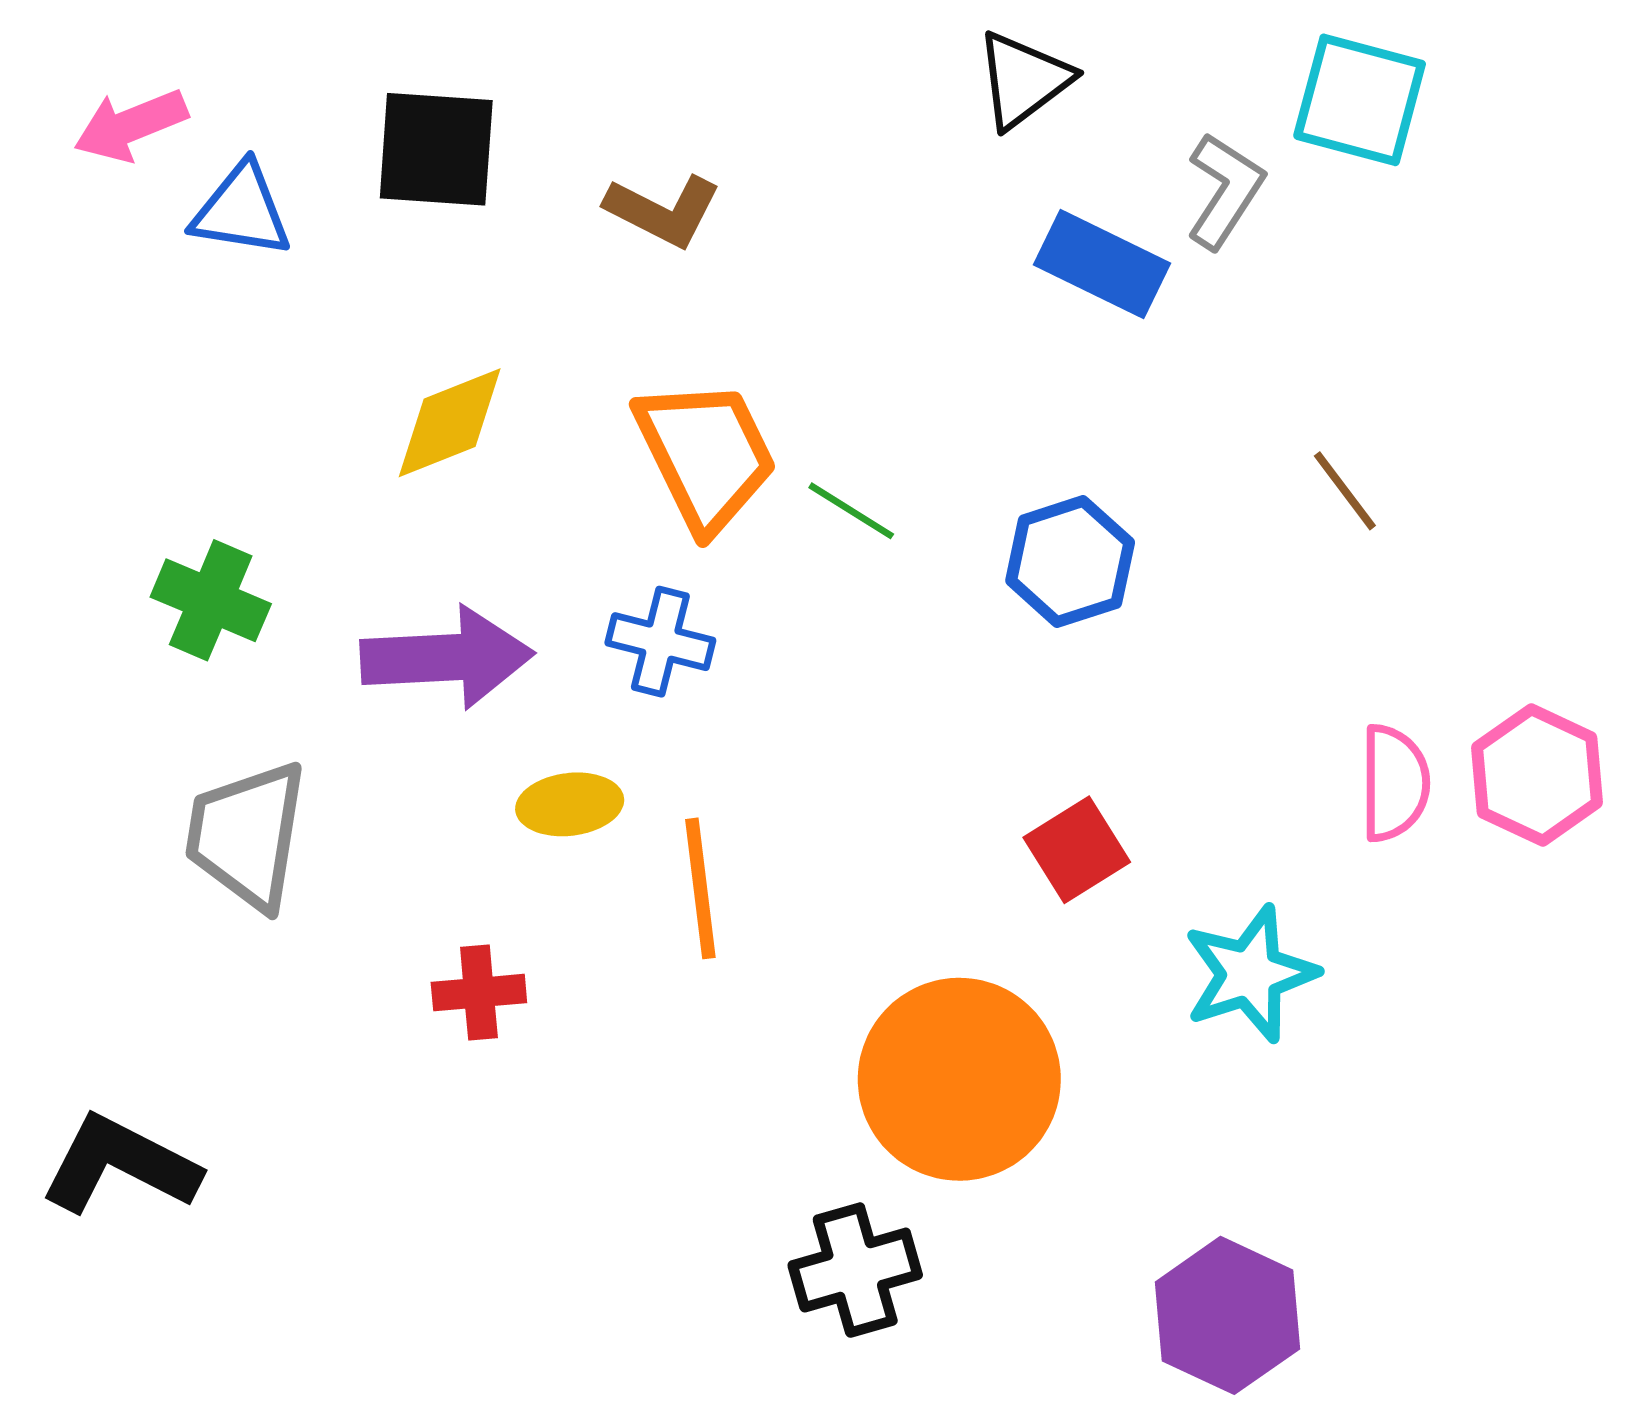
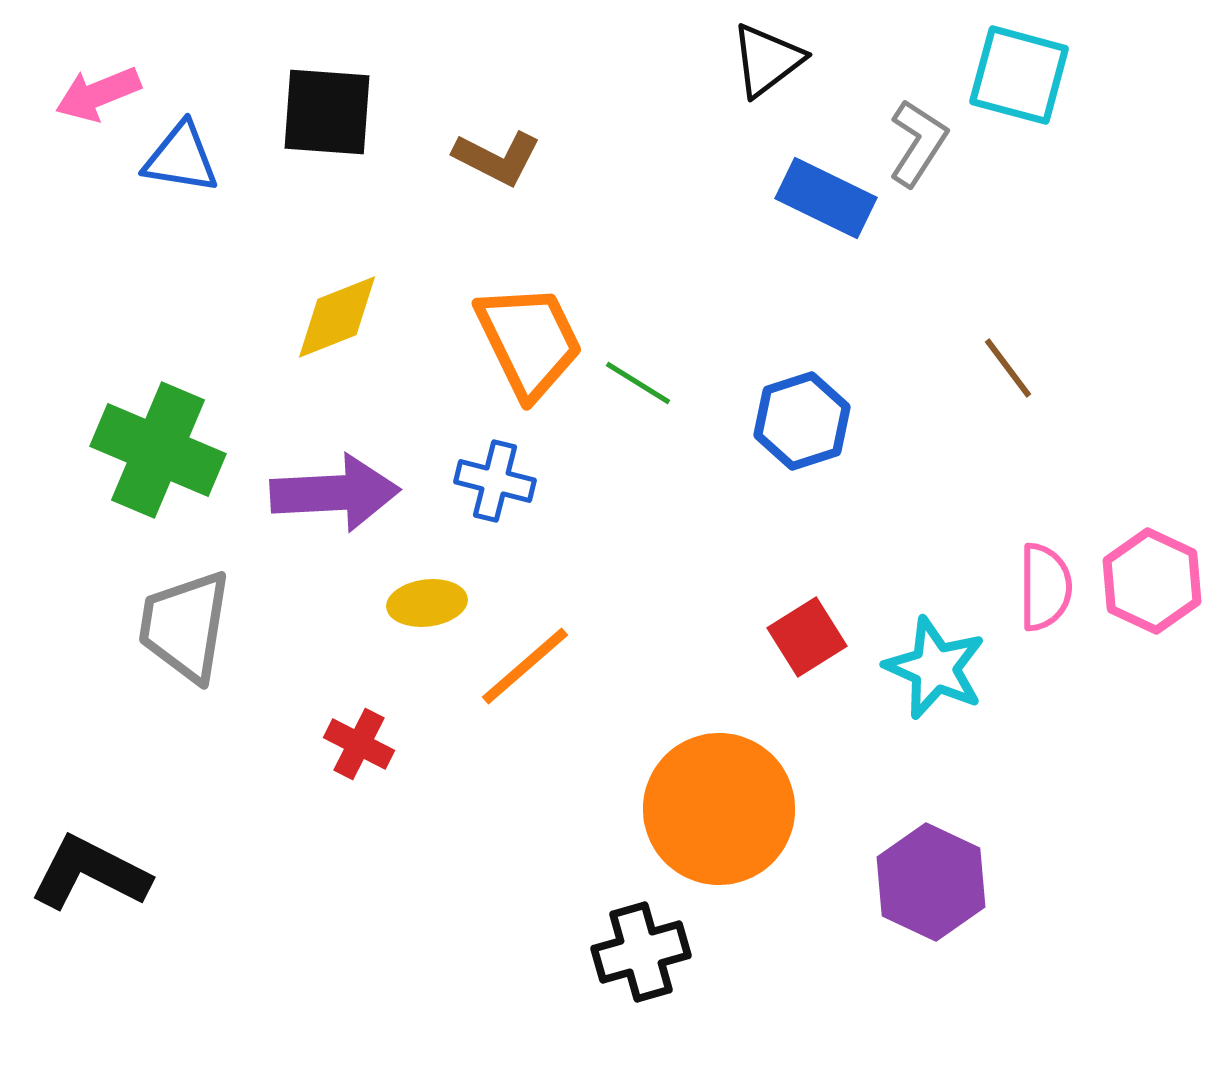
green cross: (211, 600) -> (158, 450), size x1.5
orange line: (700, 888) -> (525, 666), turned 56
cyan star: (1250, 974) -> (935, 668), moved, turned -30
red cross: (479, 993) -> (359, 744), turned 32
purple hexagon: (1227, 1315) -> (931, 882), moved

